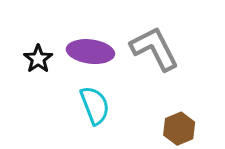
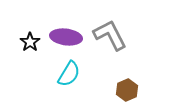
cyan semicircle: (95, 105) -> (69, 74), turned 52

